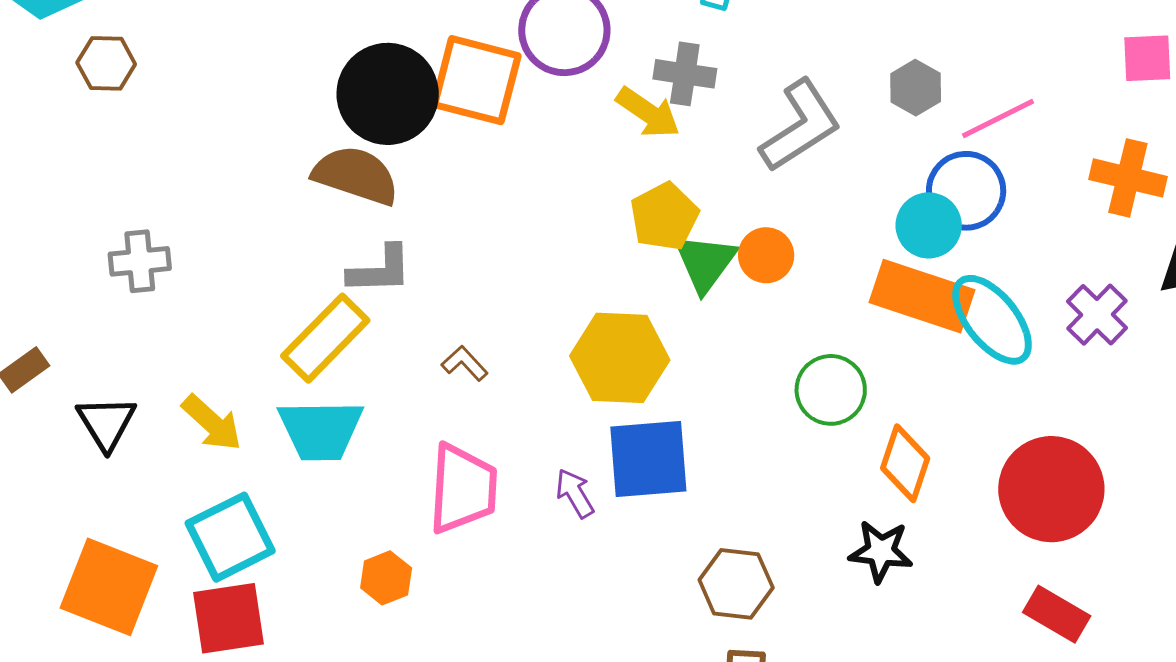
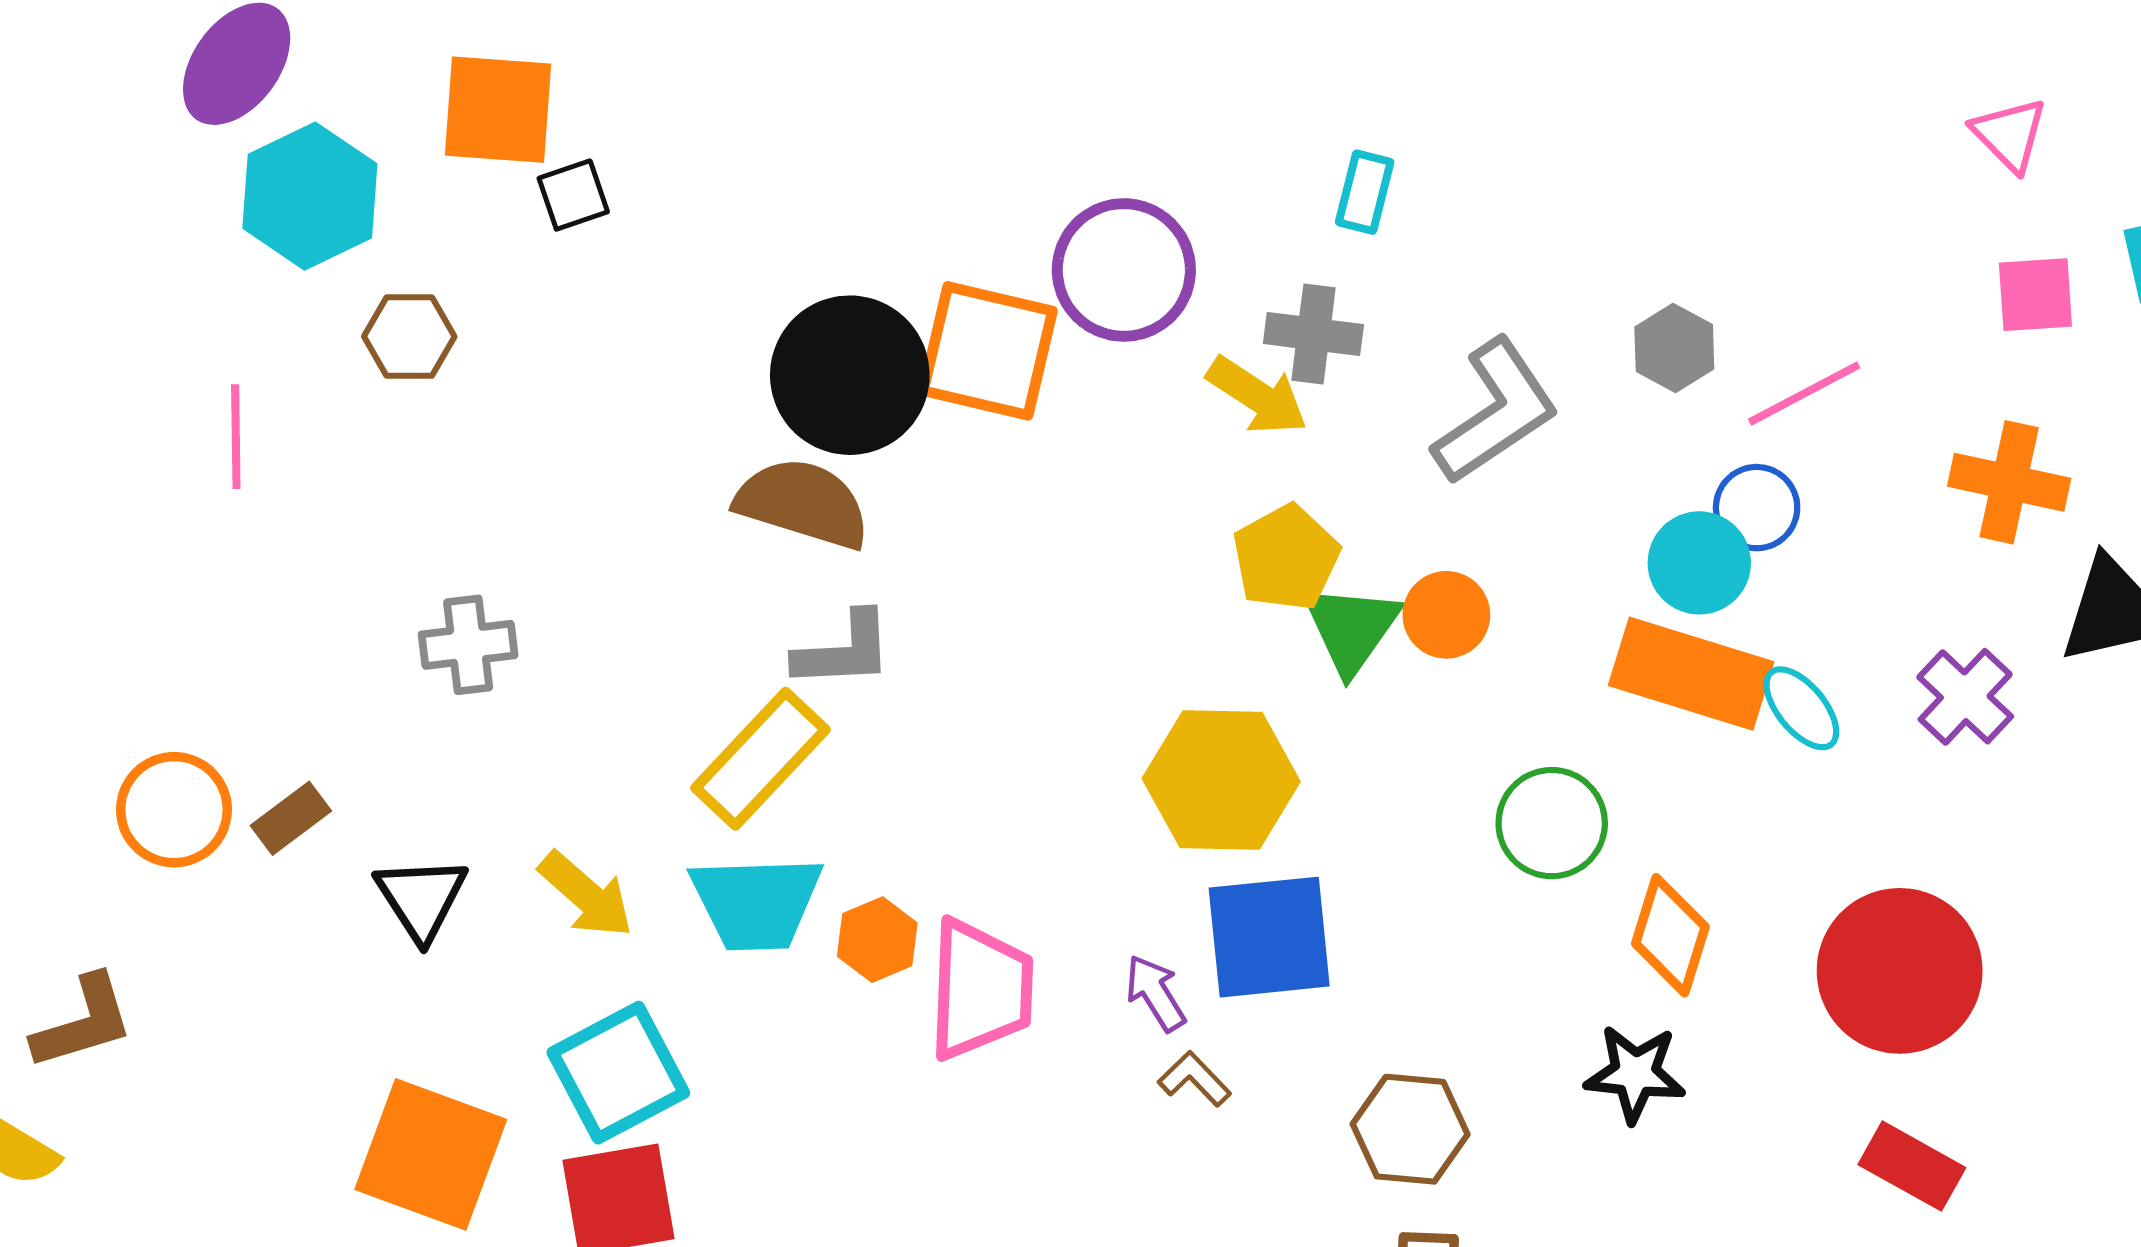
blue circle: (966, 191) -> (1757, 508), size x0.7
cyan ellipse: (992, 320) -> (1801, 708), size x0.6
brown L-shape: (465, 363) -> (1194, 1079), moved
orange hexagon: (386, 578) -> (877, 940), moved

